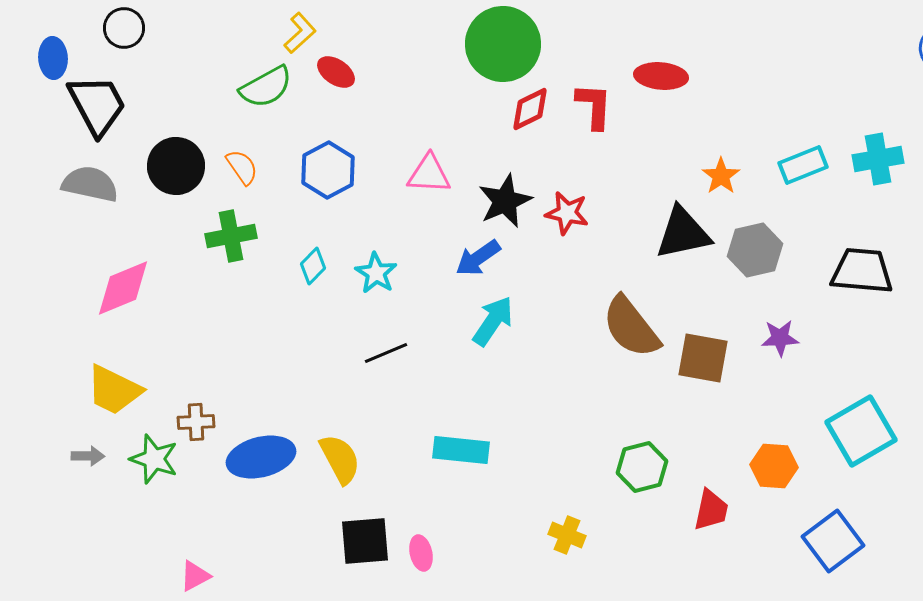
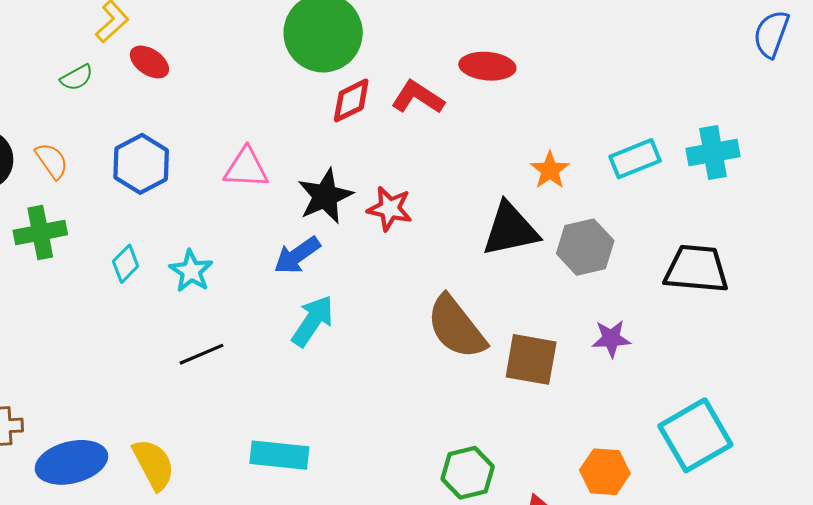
green semicircle: (266, 87) -> (77, 78), size x0.6
red L-shape: (594, 106) -> (418, 97), turned -60

